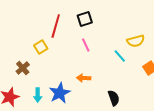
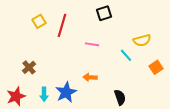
black square: (85, 19) -> (104, 13), moved
pink line: (86, 45) -> (92, 44), turned -56
yellow square: (41, 47) -> (39, 21), moved

